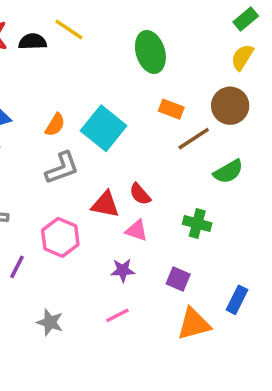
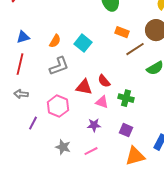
cyan square: (104, 128) -> (83, 43), size x0.7
green cross: (197, 224) -> (126, 98), moved
gray star: (50, 322) -> (63, 147), moved

